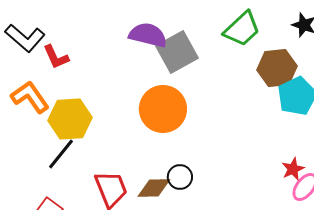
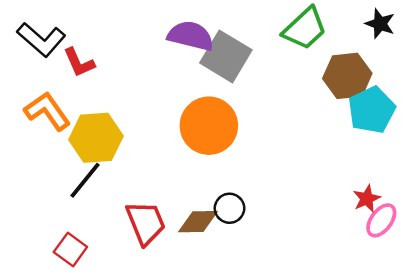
gray square: (177, 52) -> (226, 56), turned -30

